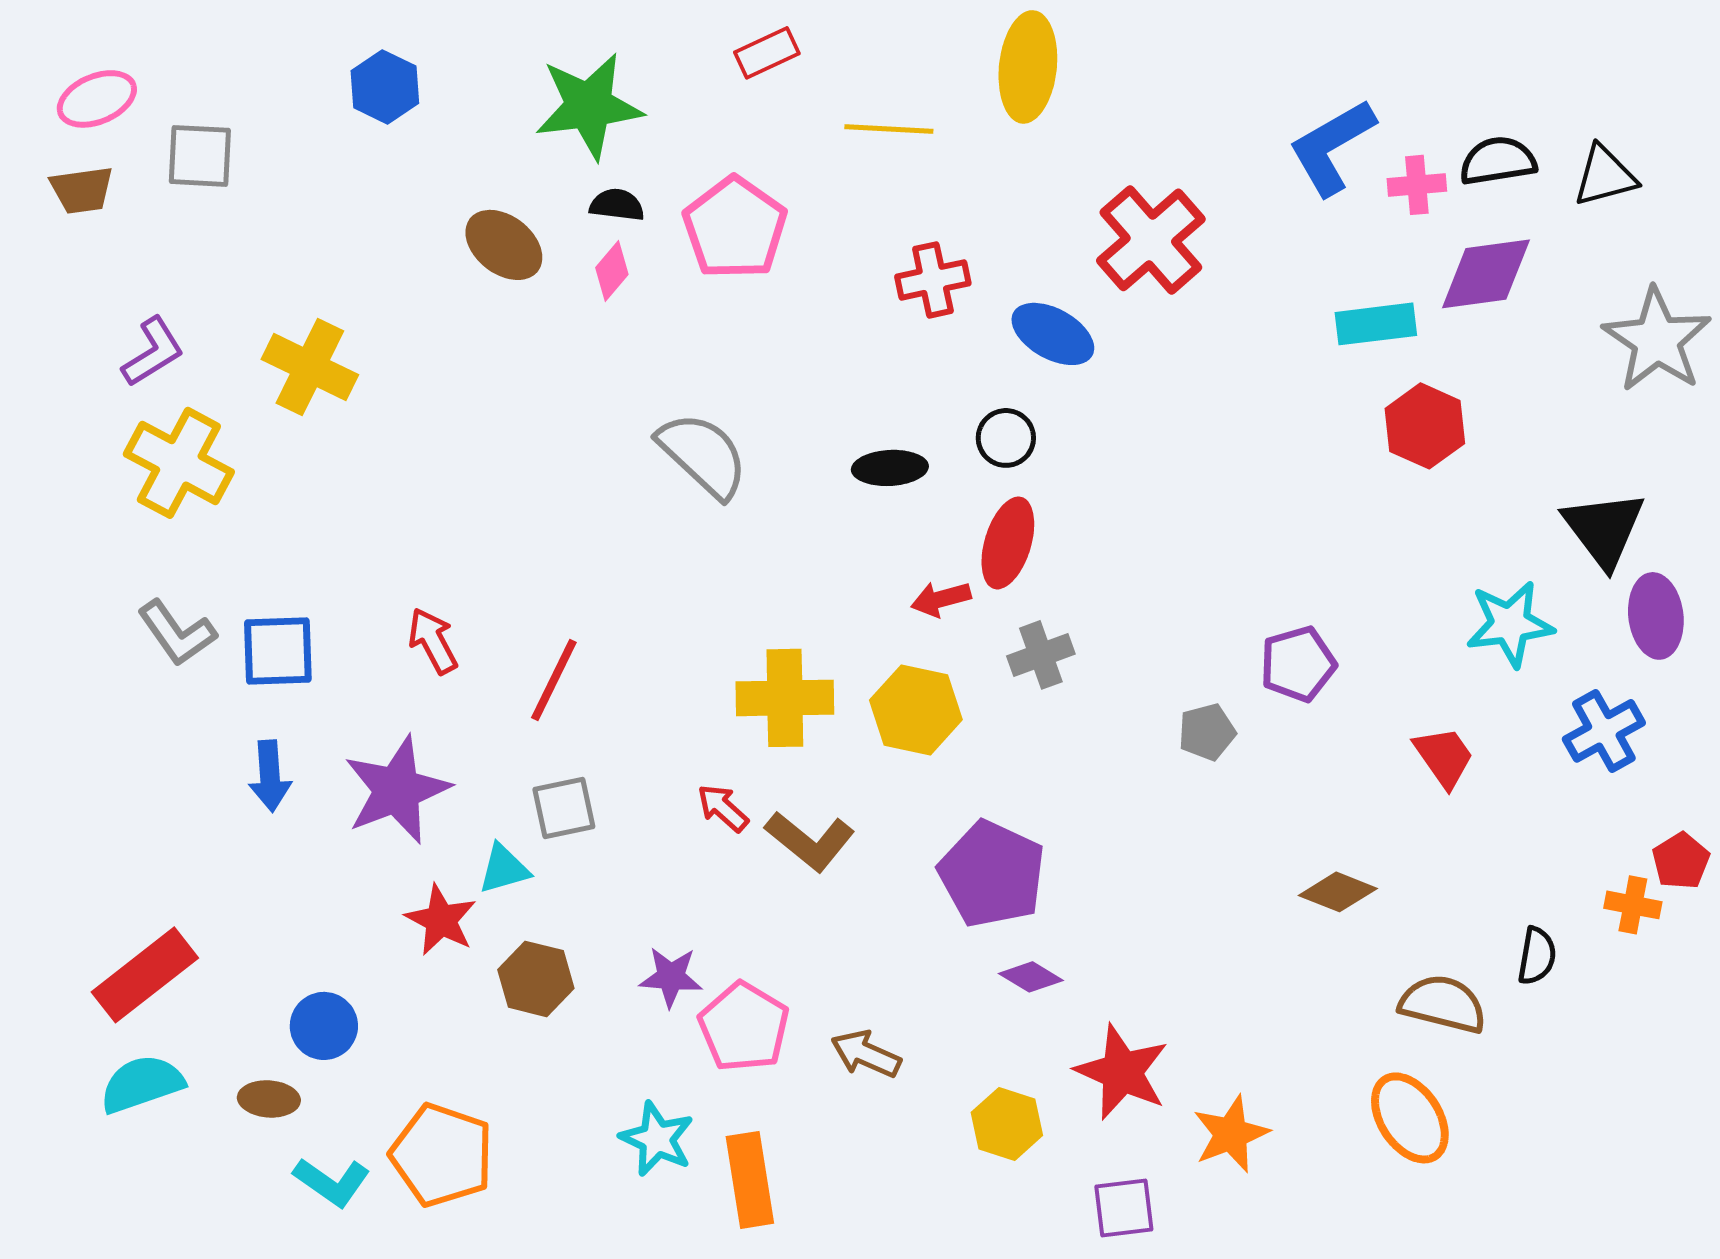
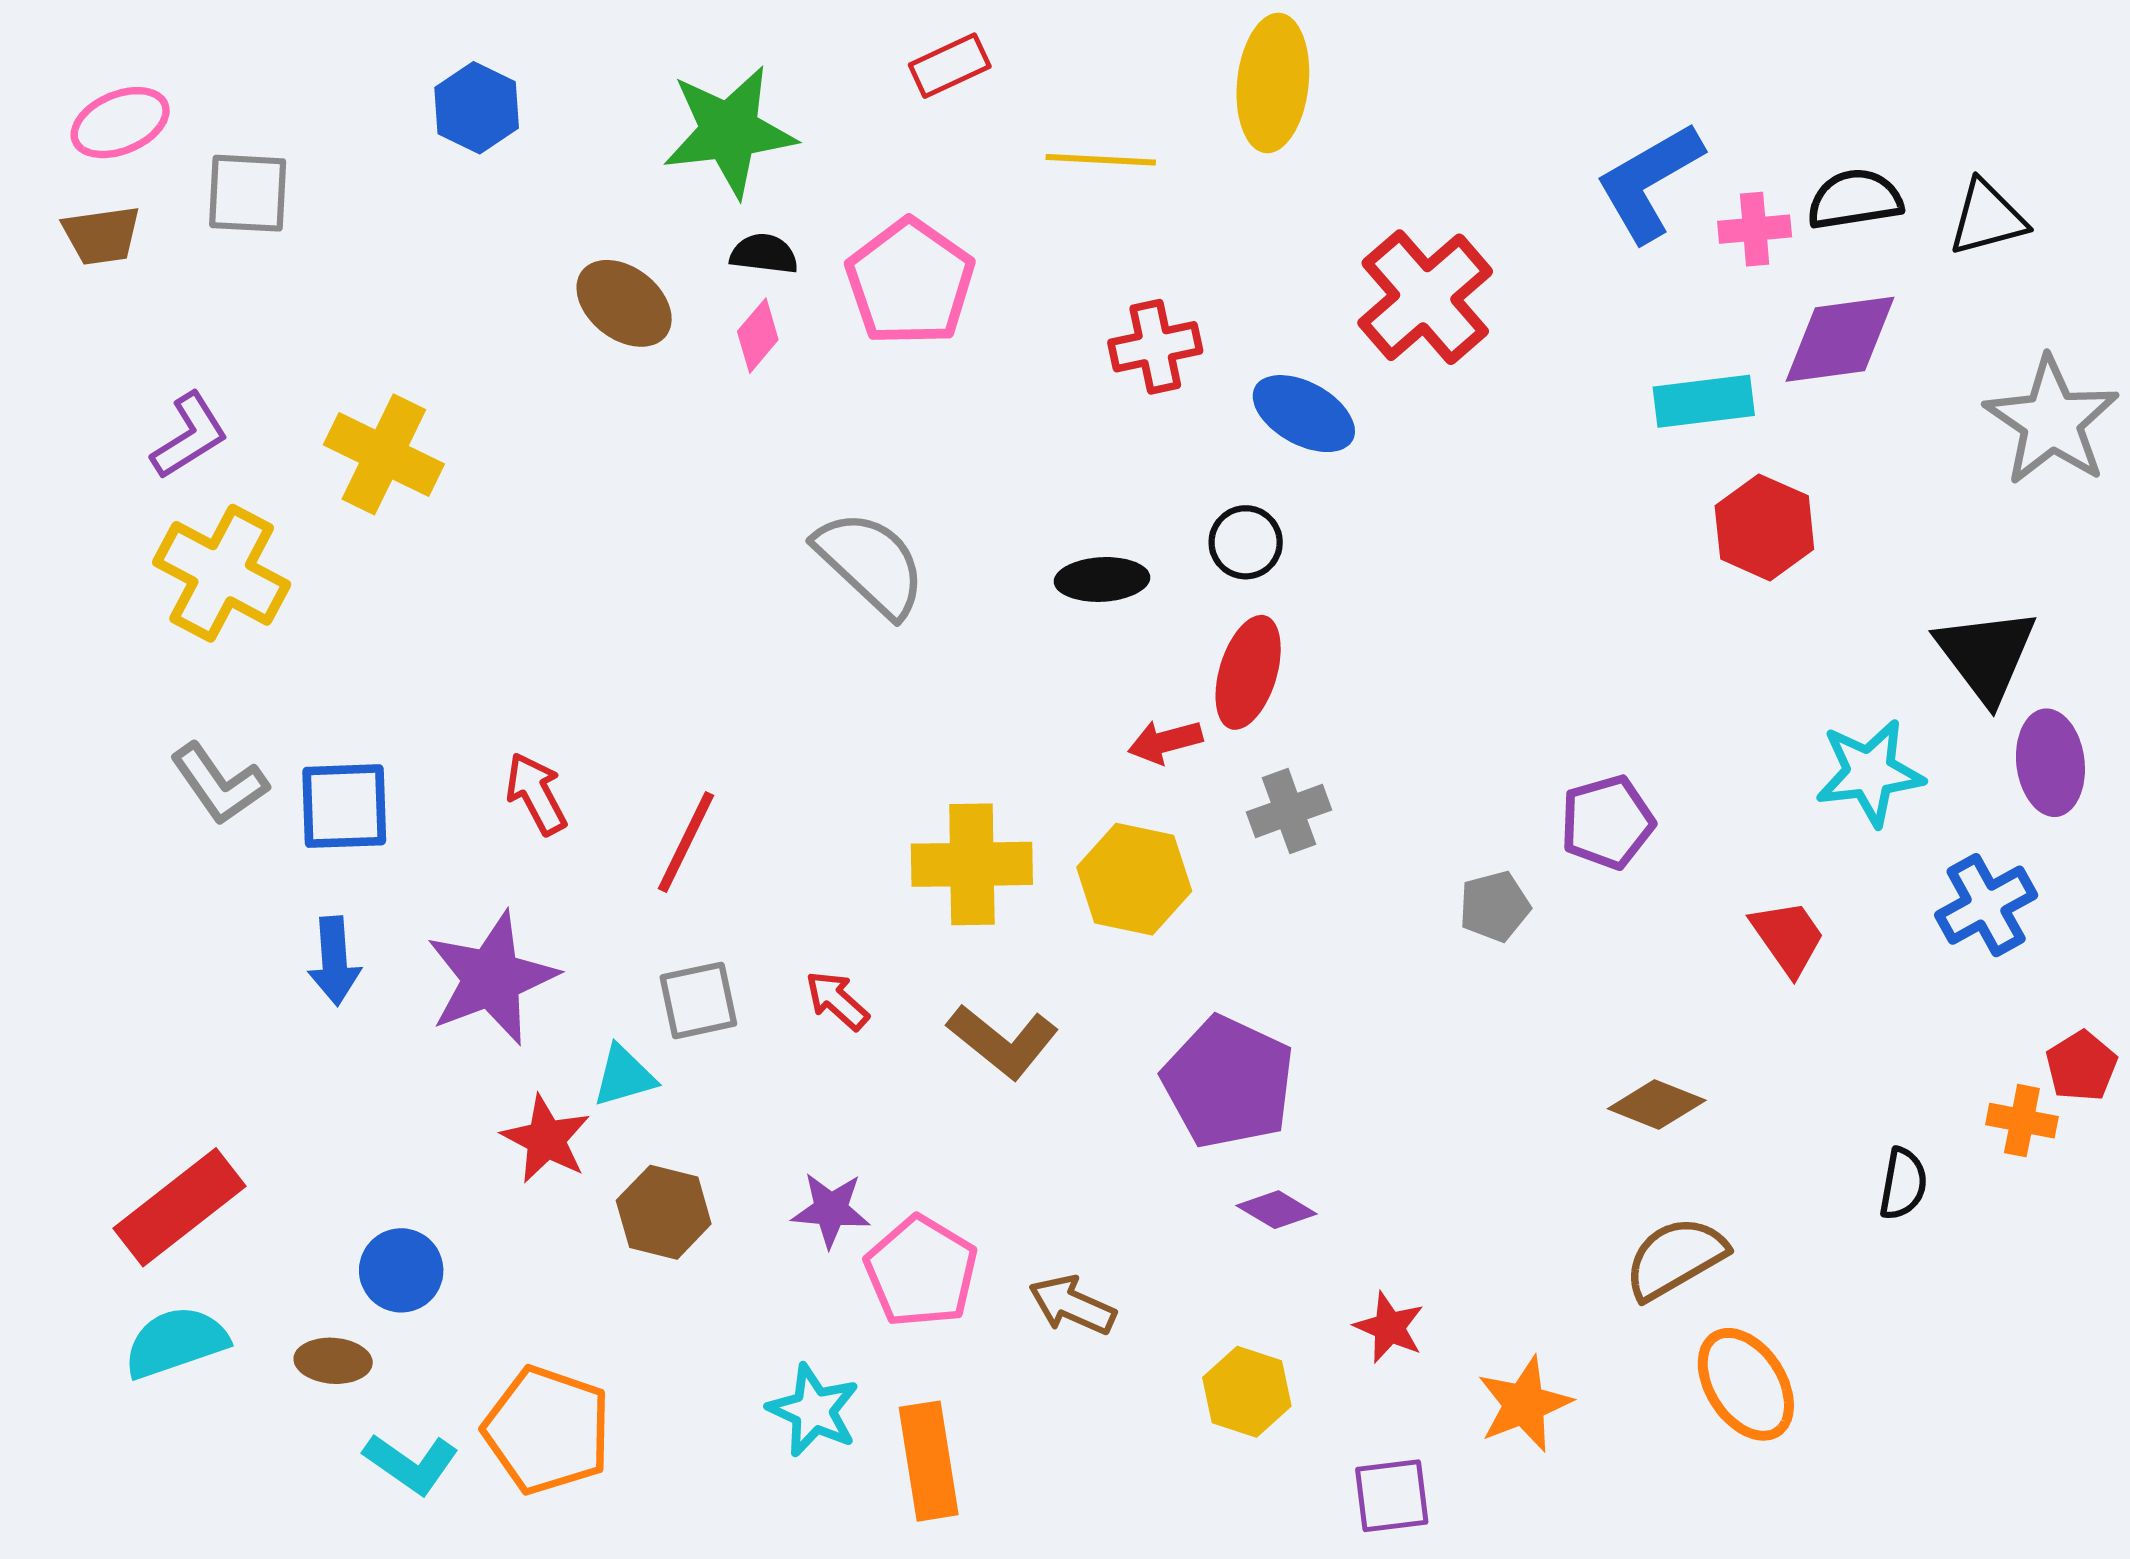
red arrow: (723, 808) -> (837, 1000), moved
brown semicircle: (1443, 1004) -> (1675, 1258), moved, turned -44
red star: (1122, 1072) -> (1389, 1327), size x0.6

